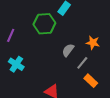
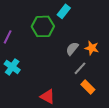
gray semicircle: (68, 50) -> (72, 49), moved

